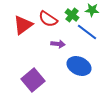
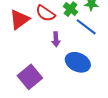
purple arrow: (58, 44) -> (56, 39), turned 80

